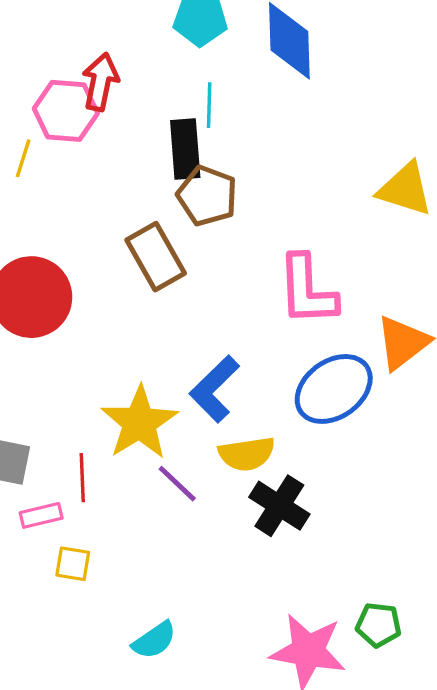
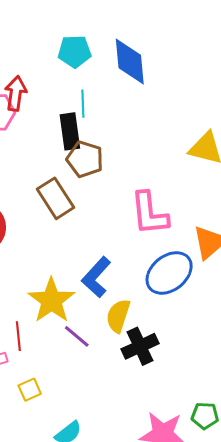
yellow semicircle: (247, 454) -> (118, 316), turned 120
black cross: (279, 506) -> (140, 346), turned 36
yellow square: (73, 564) -> (30, 390), moved, turned -30

